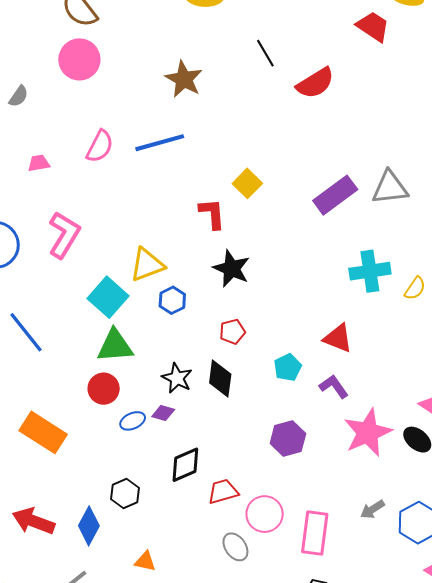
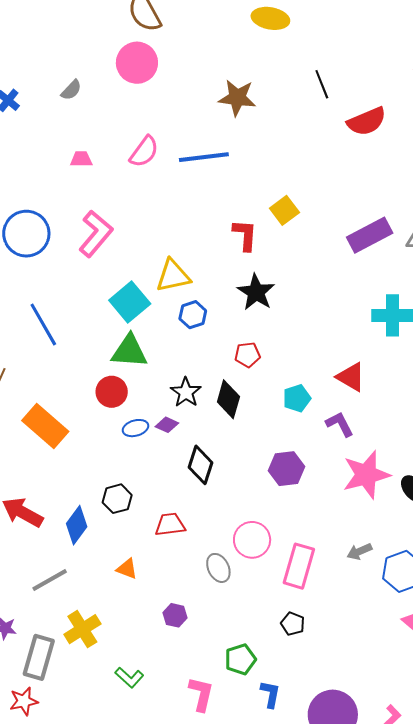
brown star: (184, 79) -> (237, 98), turned -30
black diamond: (185, 465) -> (200, 465), moved, turned -57
red trapezoid: (223, 492) -> (170, 524), moved

